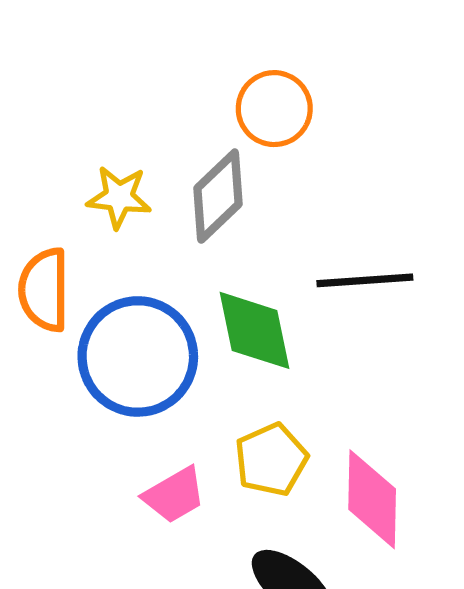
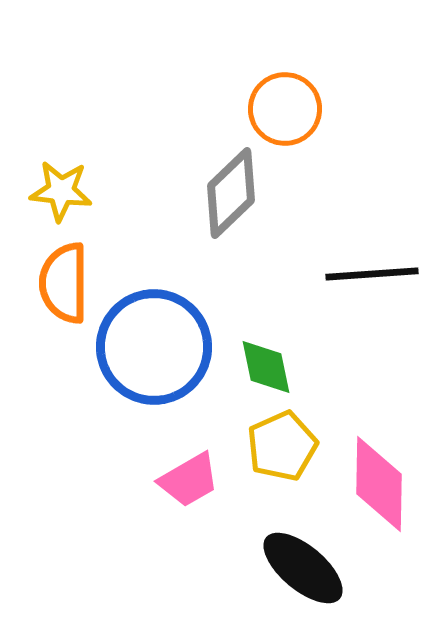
yellow star: (119, 197) -> (61, 191), moved
green diamond: (254, 330) -> (266, 367), moved, size x0.7

